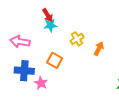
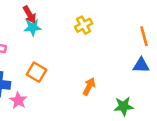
yellow cross: (77, 39) -> (84, 25), moved
orange arrow: (99, 48) -> (89, 87), moved

